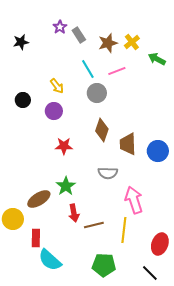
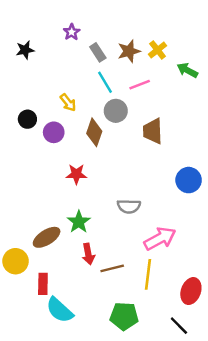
gray rectangle: (79, 35) -> (98, 52), moved
purple circle: (54, 111) -> (54, 132), moved
brown diamond: (102, 130) -> (94, 132), moved
brown trapezoid: (128, 144) -> (153, 131), moved
pink arrow: (134, 200) -> (160, 239), turned 80

